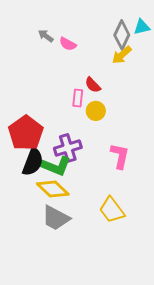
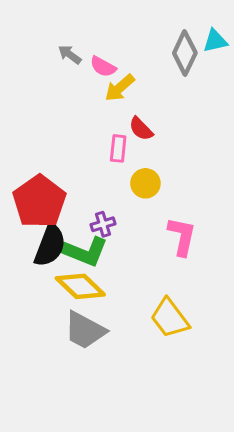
yellow arrow: (122, 55) -> (120, 88), moved
yellow circle: (96, 111) -> (145, 183), moved
purple cross: (68, 148) -> (103, 224), size x0.6

